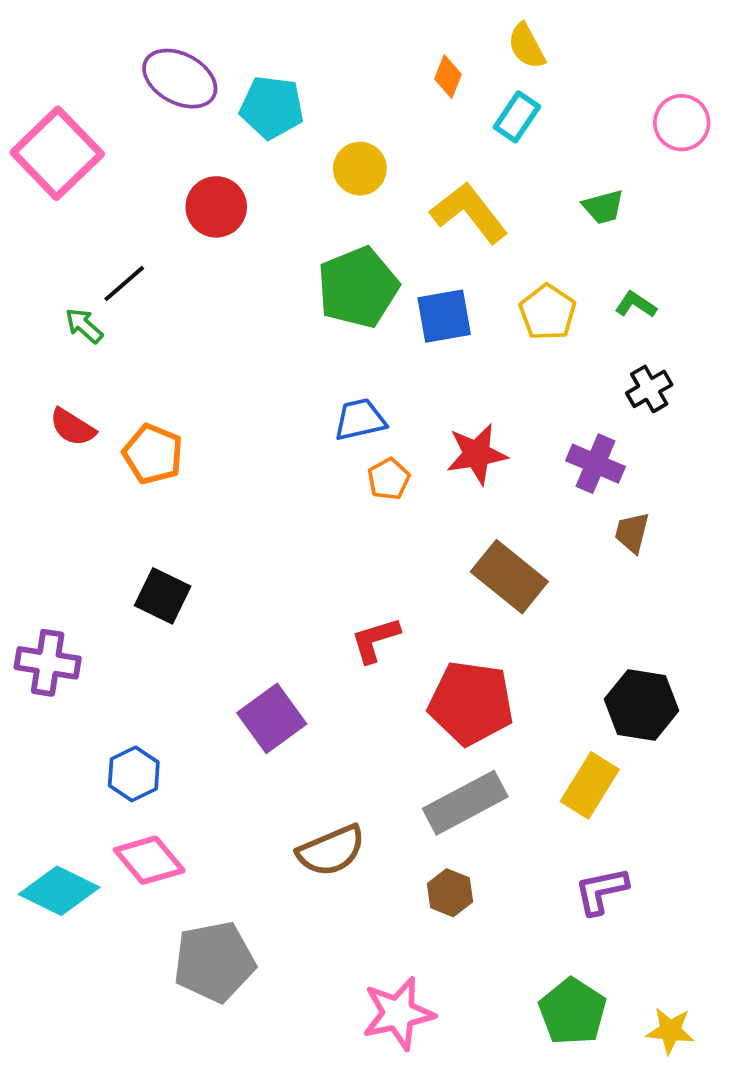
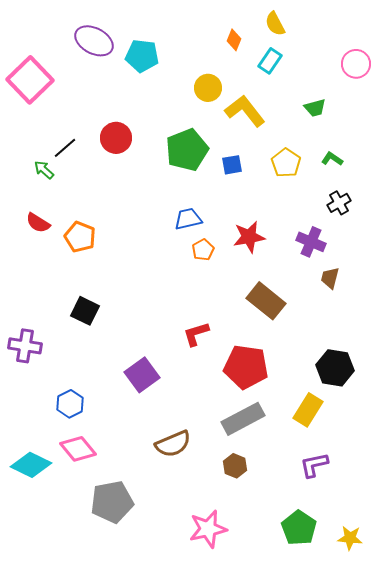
yellow circle: (360, 169) -> (208, 88), moved
red circle: (216, 207) -> (116, 138), moved
blue square: (444, 316) -> (232, 165), size x0.7

